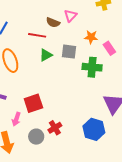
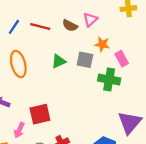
red line: (37, 35) -> (40, 26), moved
orange star: (91, 37) -> (102, 44), moved
pink rectangle: (109, 48) -> (122, 59), moved

